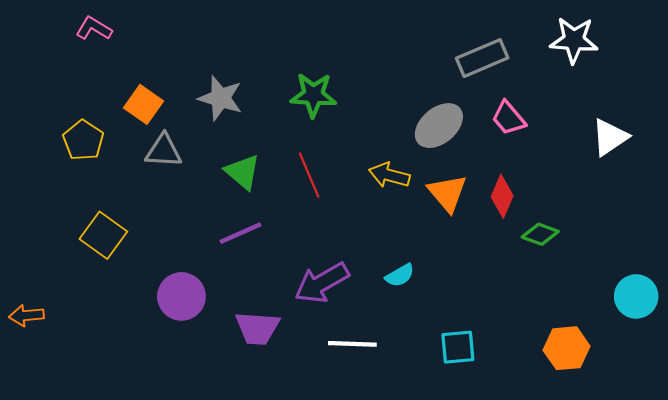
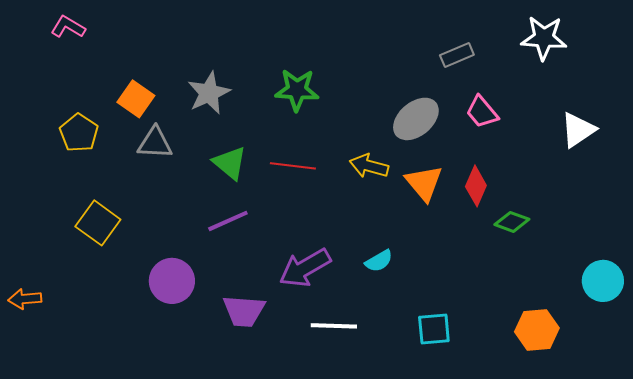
pink L-shape: (94, 28) -> (68, 27), moved
gray rectangle: (482, 58) -> (457, 55), size x0.7
gray star: (220, 98) -> (209, 93), turned 30
red line: (309, 175) -> (293, 166), turned -60

